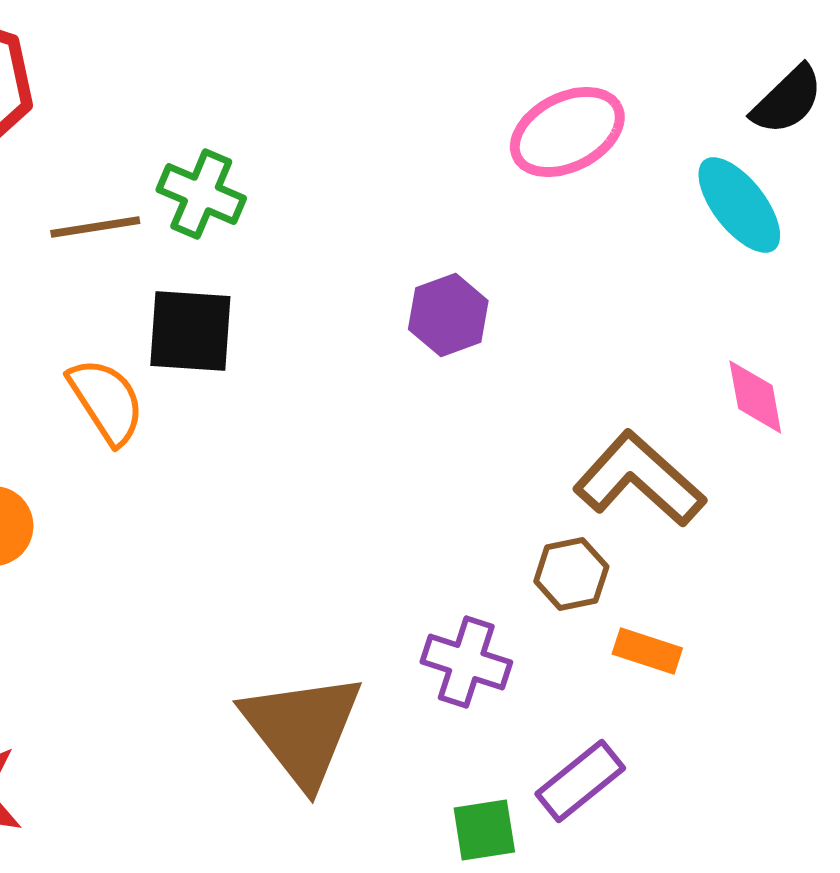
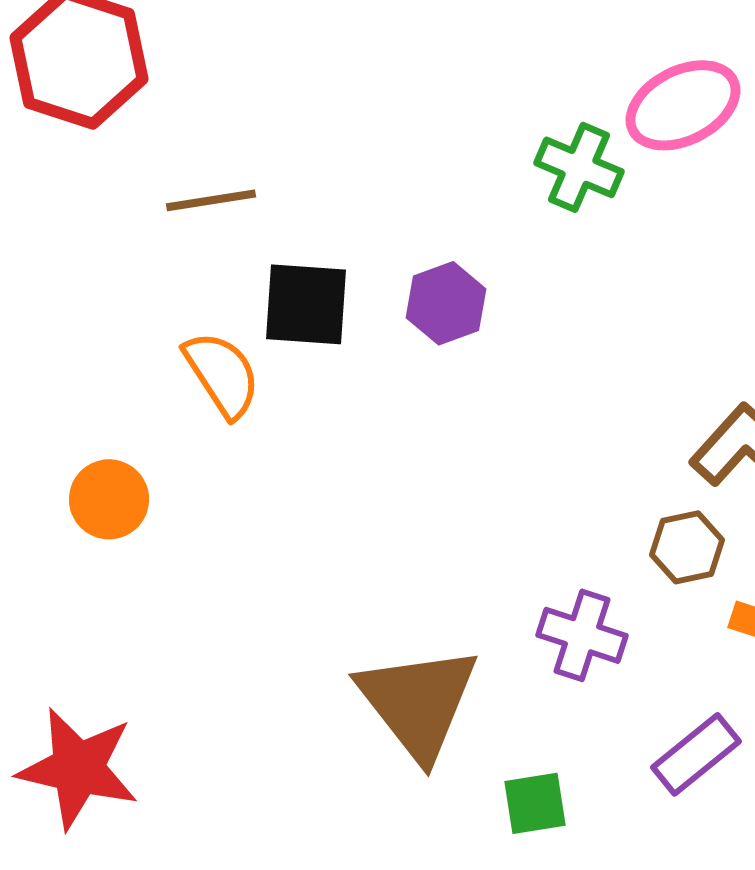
green cross: (201, 194) -> (579, 167), moved
purple hexagon: (448, 315) -> (446, 303), moved
green square: (484, 830) -> (535, 803), moved

